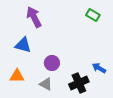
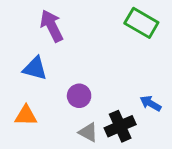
green rectangle: (93, 15) -> (141, 23), size x1.5
gray triangle: (46, 84) -> (88, 132), moved

